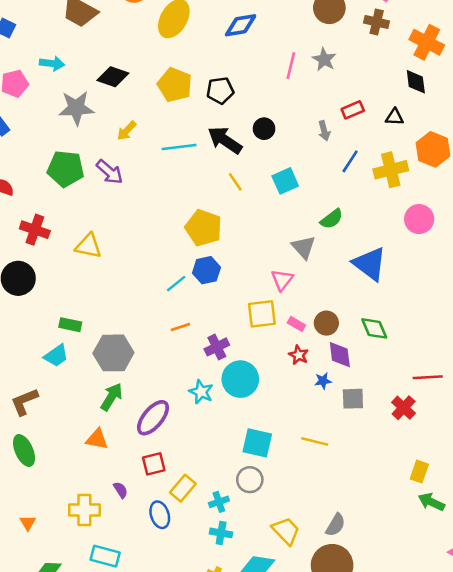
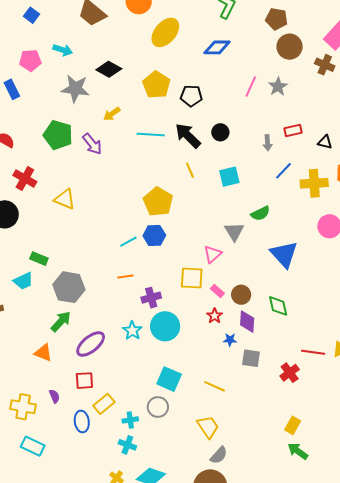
yellow trapezoid: (286, 531) -> (208, 427), moved

